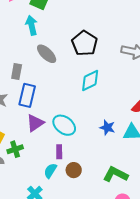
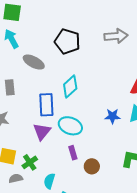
cyan diamond: (90, 81) -> (70, 86), moved
blue rectangle: (27, 95) -> (46, 105), moved
cyan semicircle: (50, 171) -> (49, 181), moved

